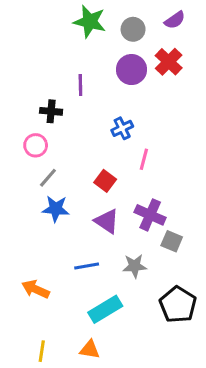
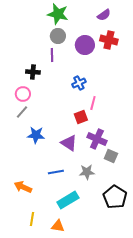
purple semicircle: (175, 20) -> (104, 15), moved
gray circle: (133, 29) -> (58, 36), moved
red cross: (169, 62) -> (109, 40), turned -30
gray line: (48, 178) -> (22, 112), moved
red square: (105, 181) -> (81, 117), moved, turned 32
yellow line: (42, 351) -> (32, 219), moved

